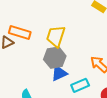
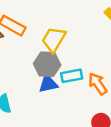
cyan rectangle: (80, 85) -> (72, 76), moved

